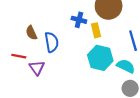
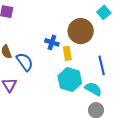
blue semicircle: (52, 42) -> (25, 62), turned -30

